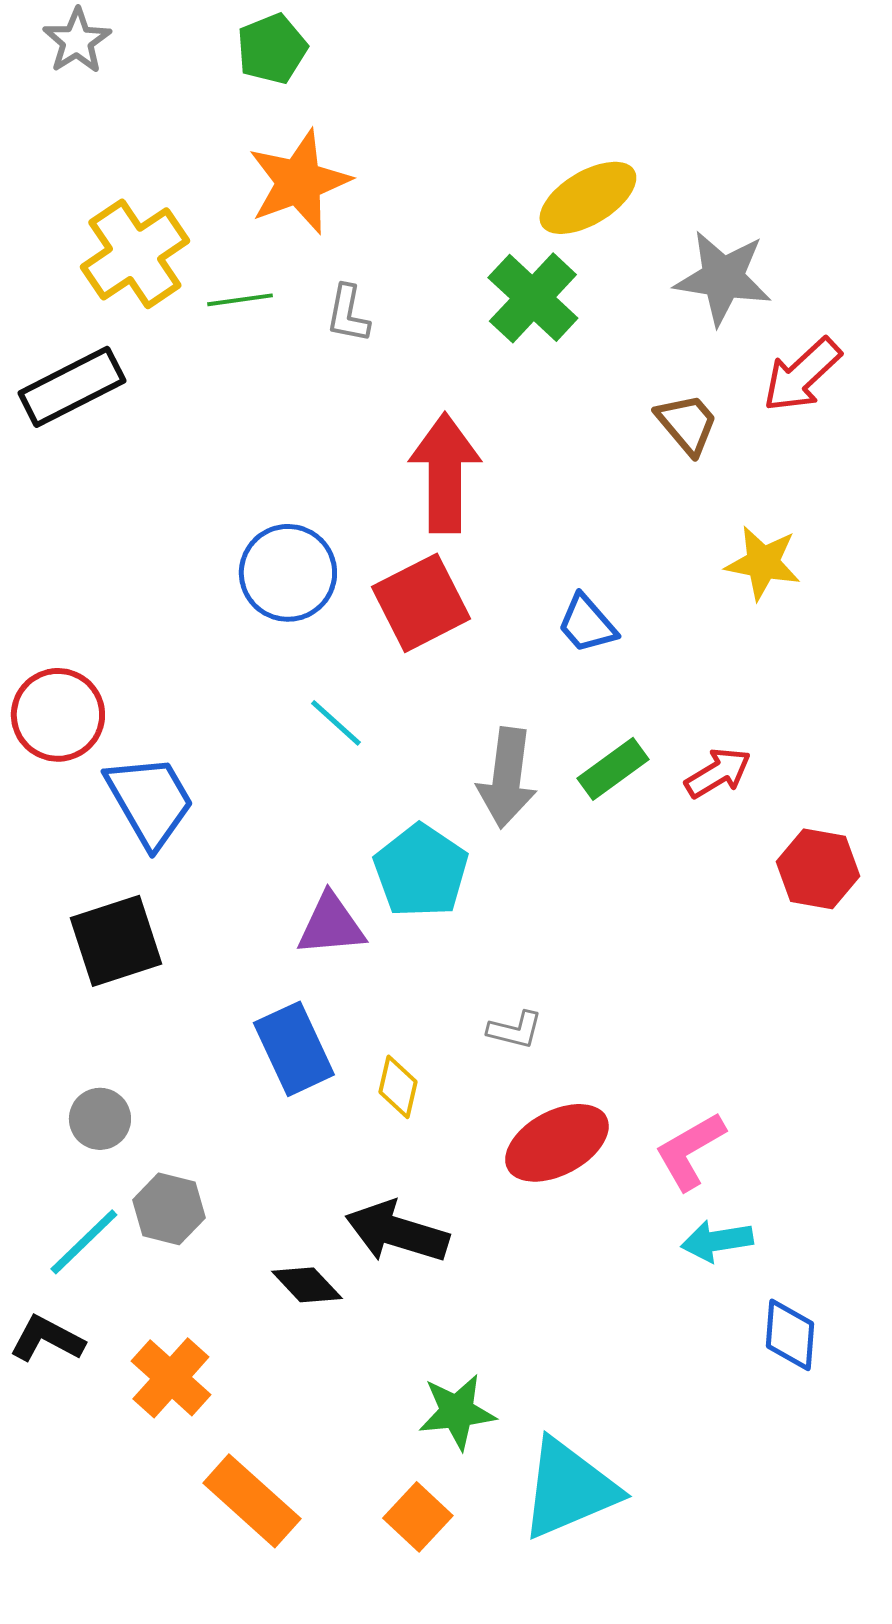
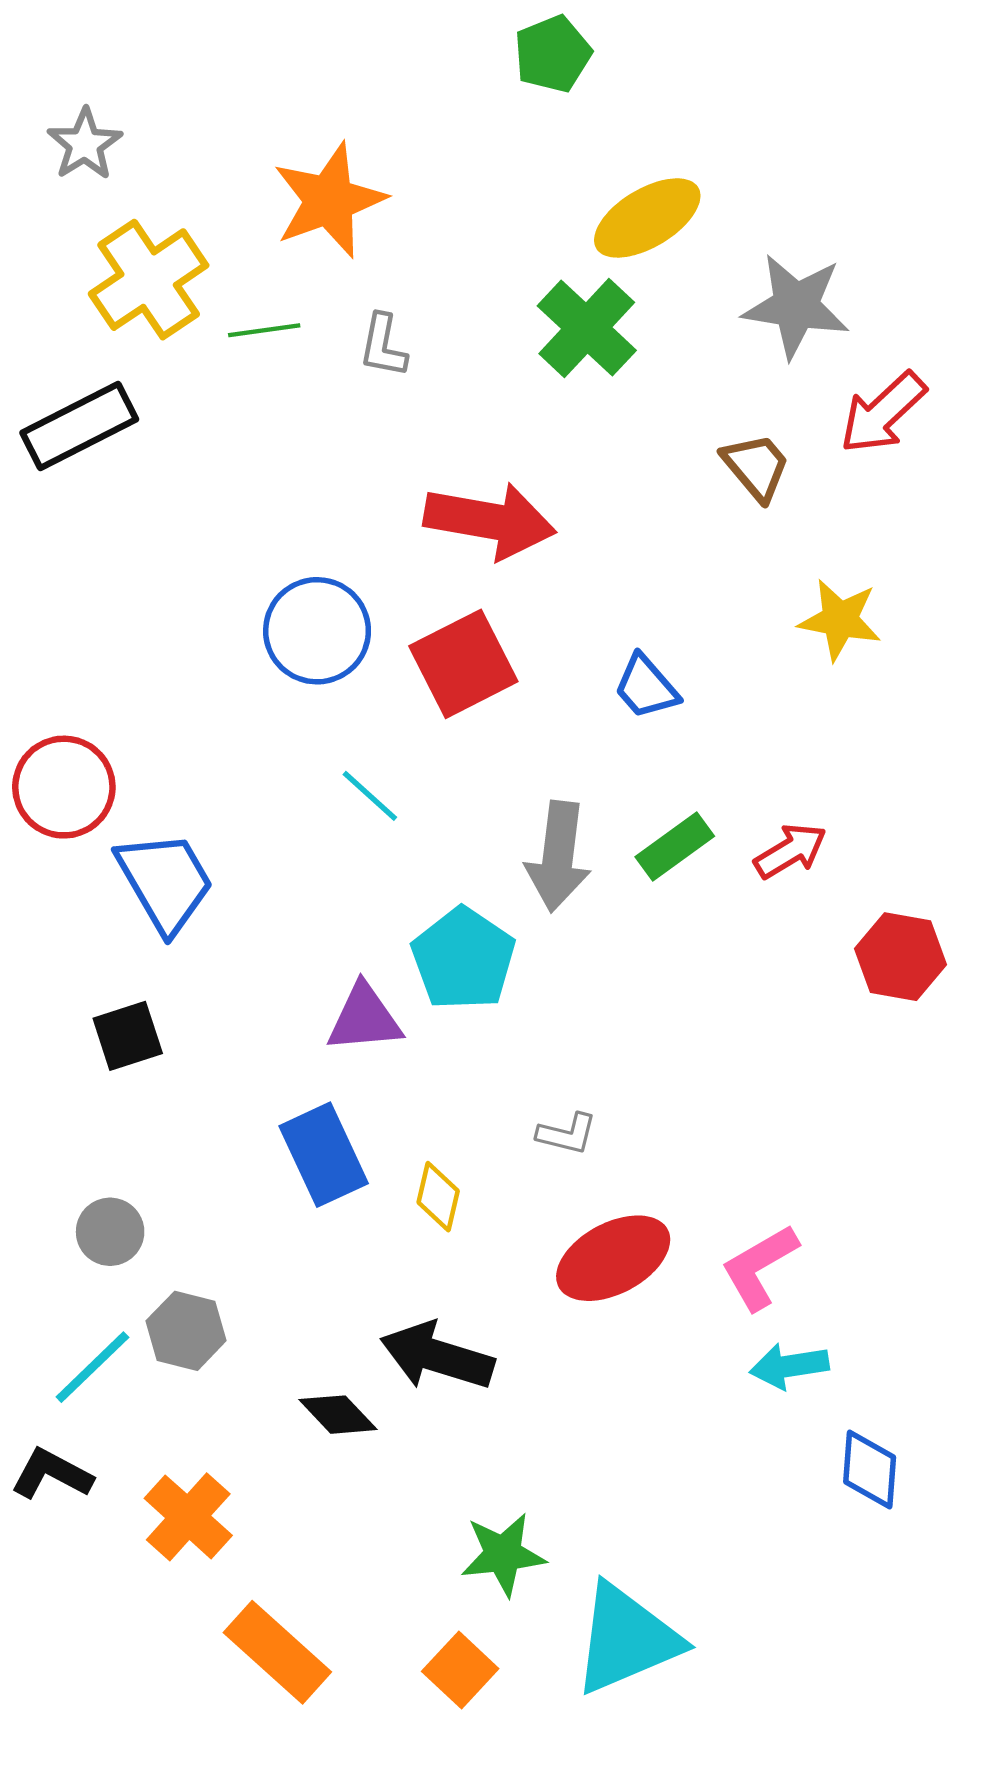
gray star: (77, 41) -> (85, 144), moved
green pentagon: (272, 49) -> (553, 54), moved
red arrow: (445, 473) -> (490, 521), turned 100
black square: (116, 941) -> (128, 1036), size x0.7

